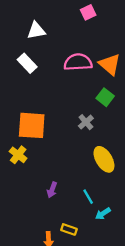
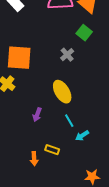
yellow ellipse: (104, 159) -> (62, 92), moved

